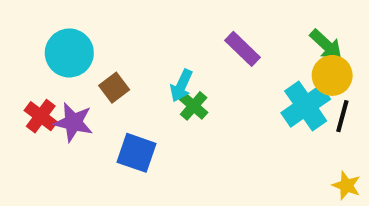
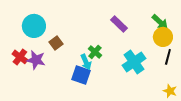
cyan arrow: (181, 86) -> (86, 62), moved, turned -49
cyan cross: (306, 106) -> (134, 62), moved
blue square: (137, 153) -> (81, 75), moved

